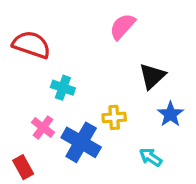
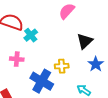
cyan cross: (63, 88) -> (31, 35), moved, turned 32
pink cross: (43, 127) -> (17, 59), moved, turned -32

